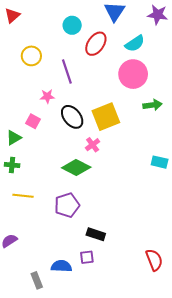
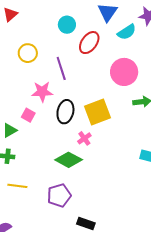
cyan semicircle: (135, 44) -> (127, 32), moved
pink star: (47, 96) -> (42, 92), size x1.5
black ellipse: (72, 117) -> (65, 112), turned 50

